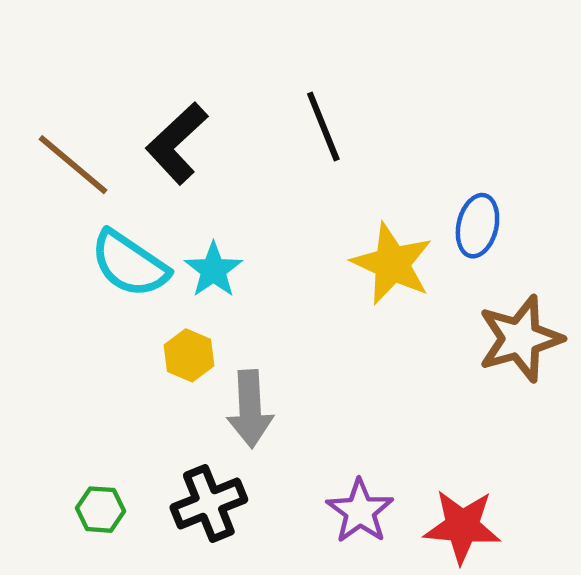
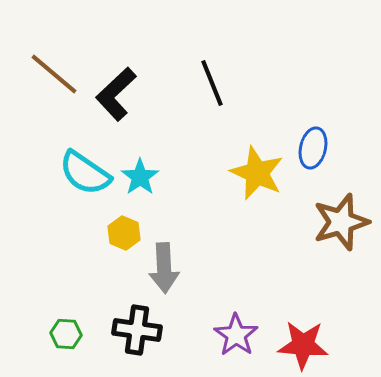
brown line: (73, 165) -> (54, 74), moved
black cross: (209, 503) -> (137, 330), turned 30

